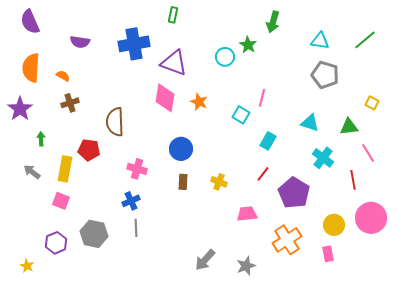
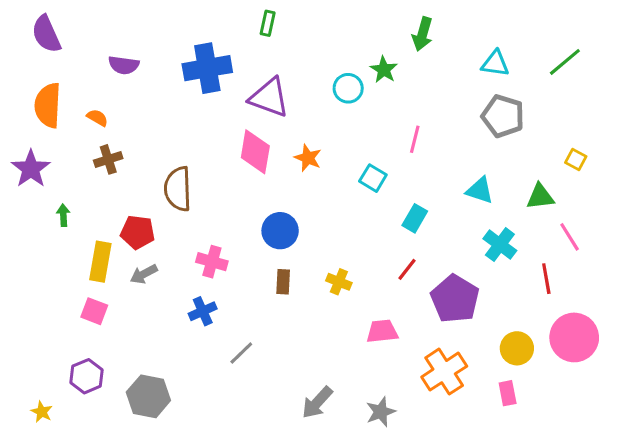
pink line: (262, 98) -> (415, 139), moved
gray arrow: (32, 172) -> (144, 274), moved, turned -66
gray line: (136, 228) -> (241, 353), moved, turned 48
gray hexagon: (94, 234) -> (148, 396), moved

